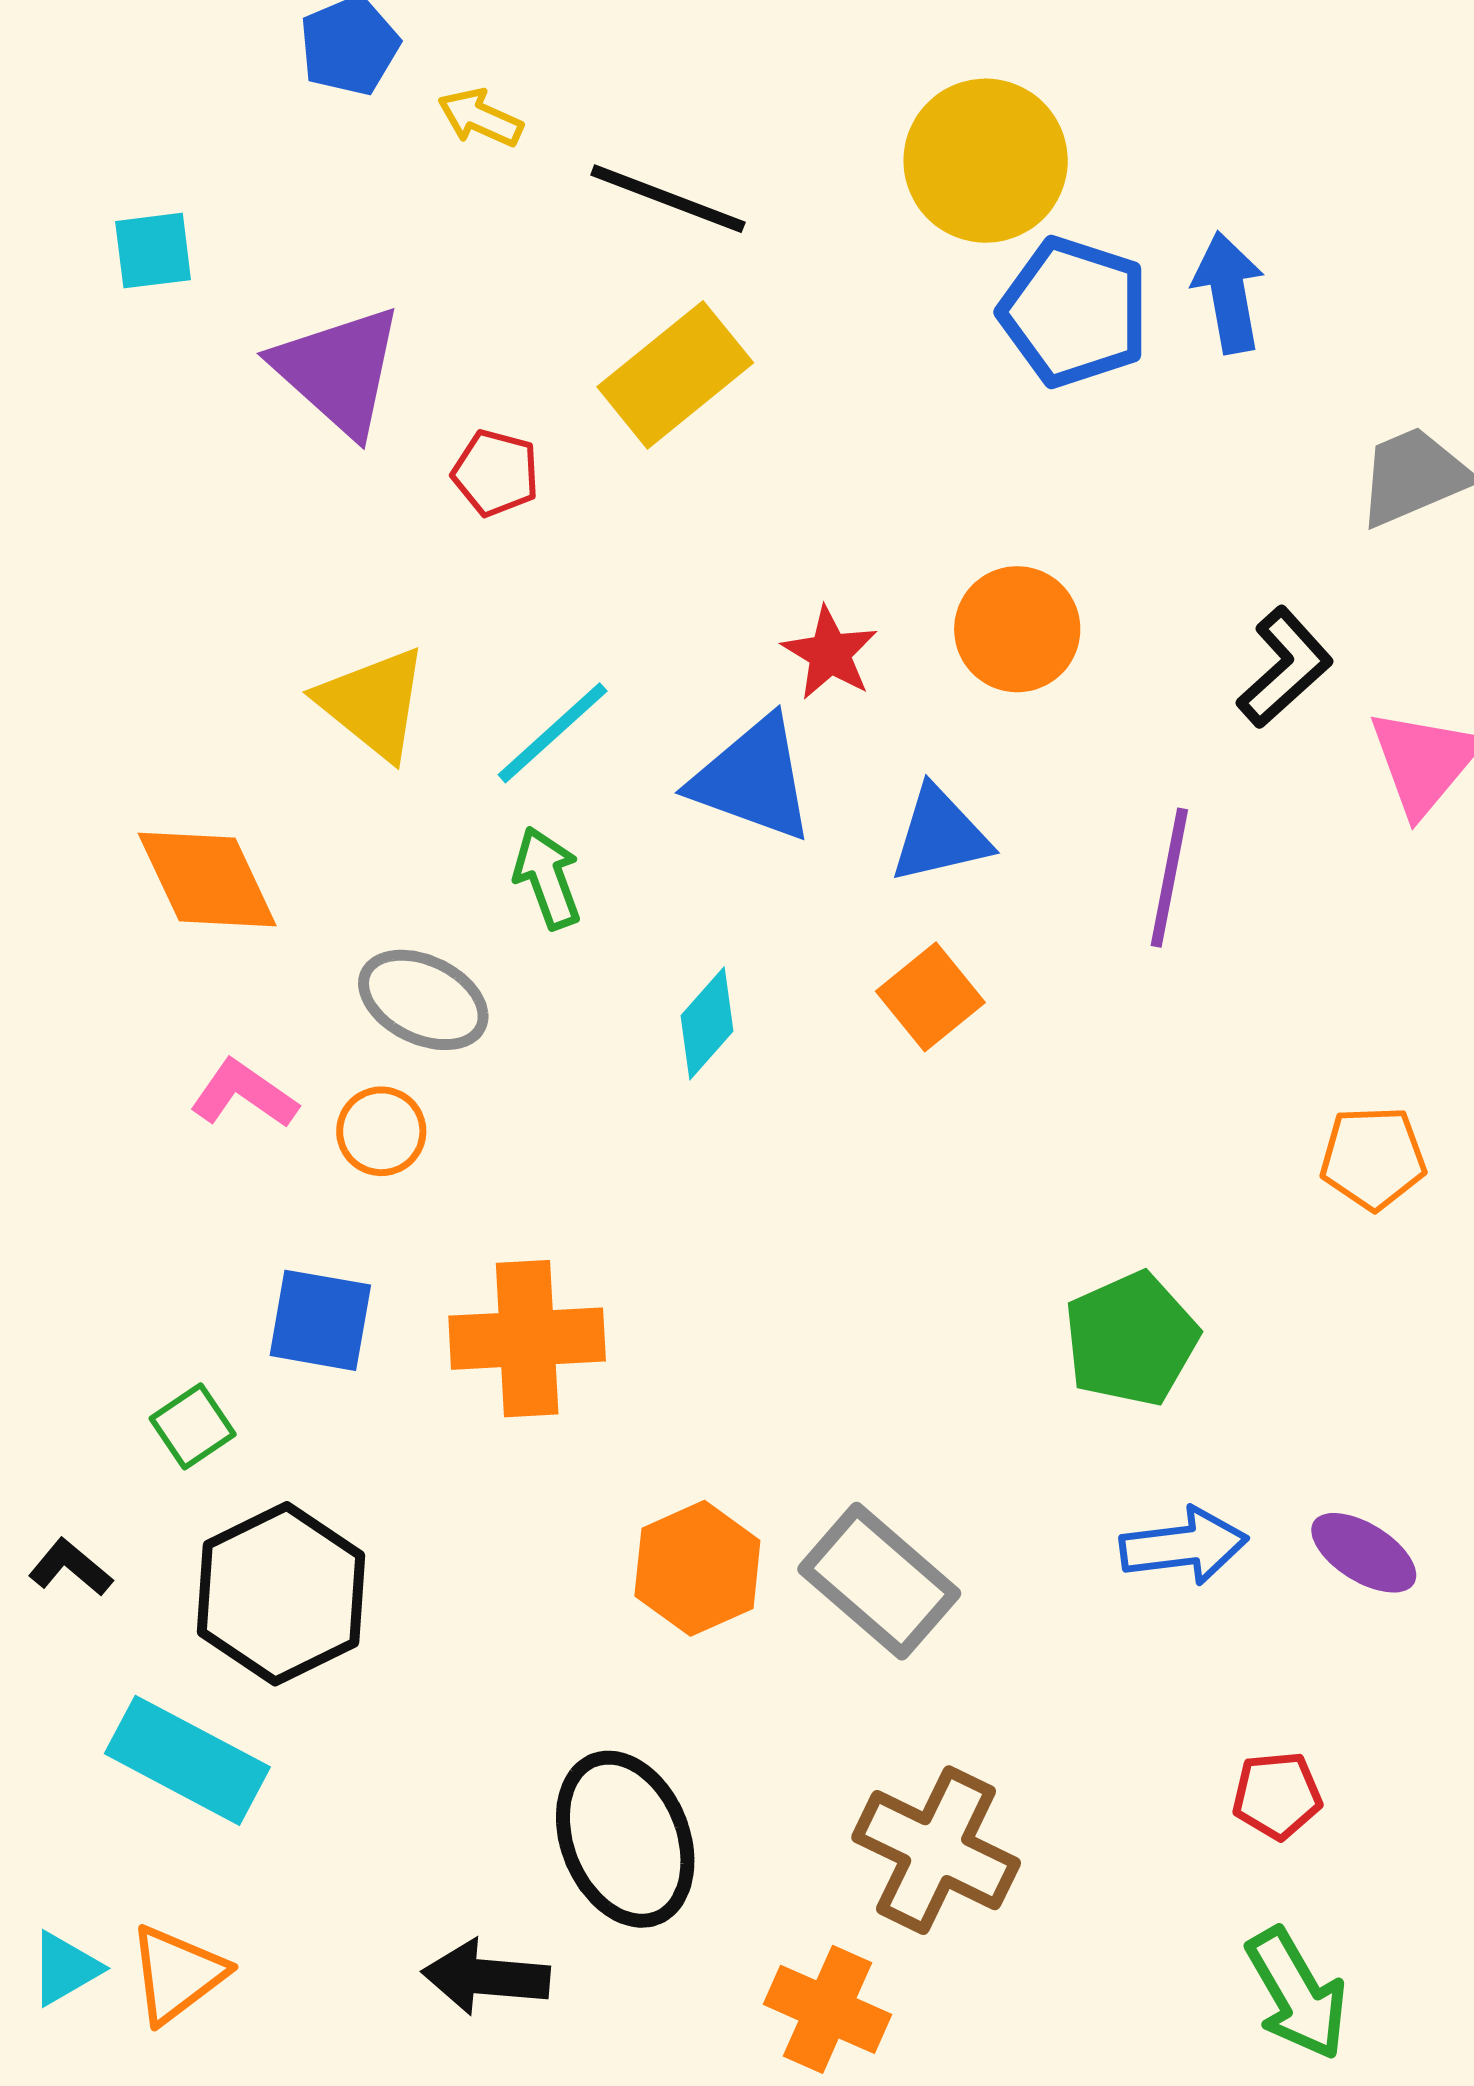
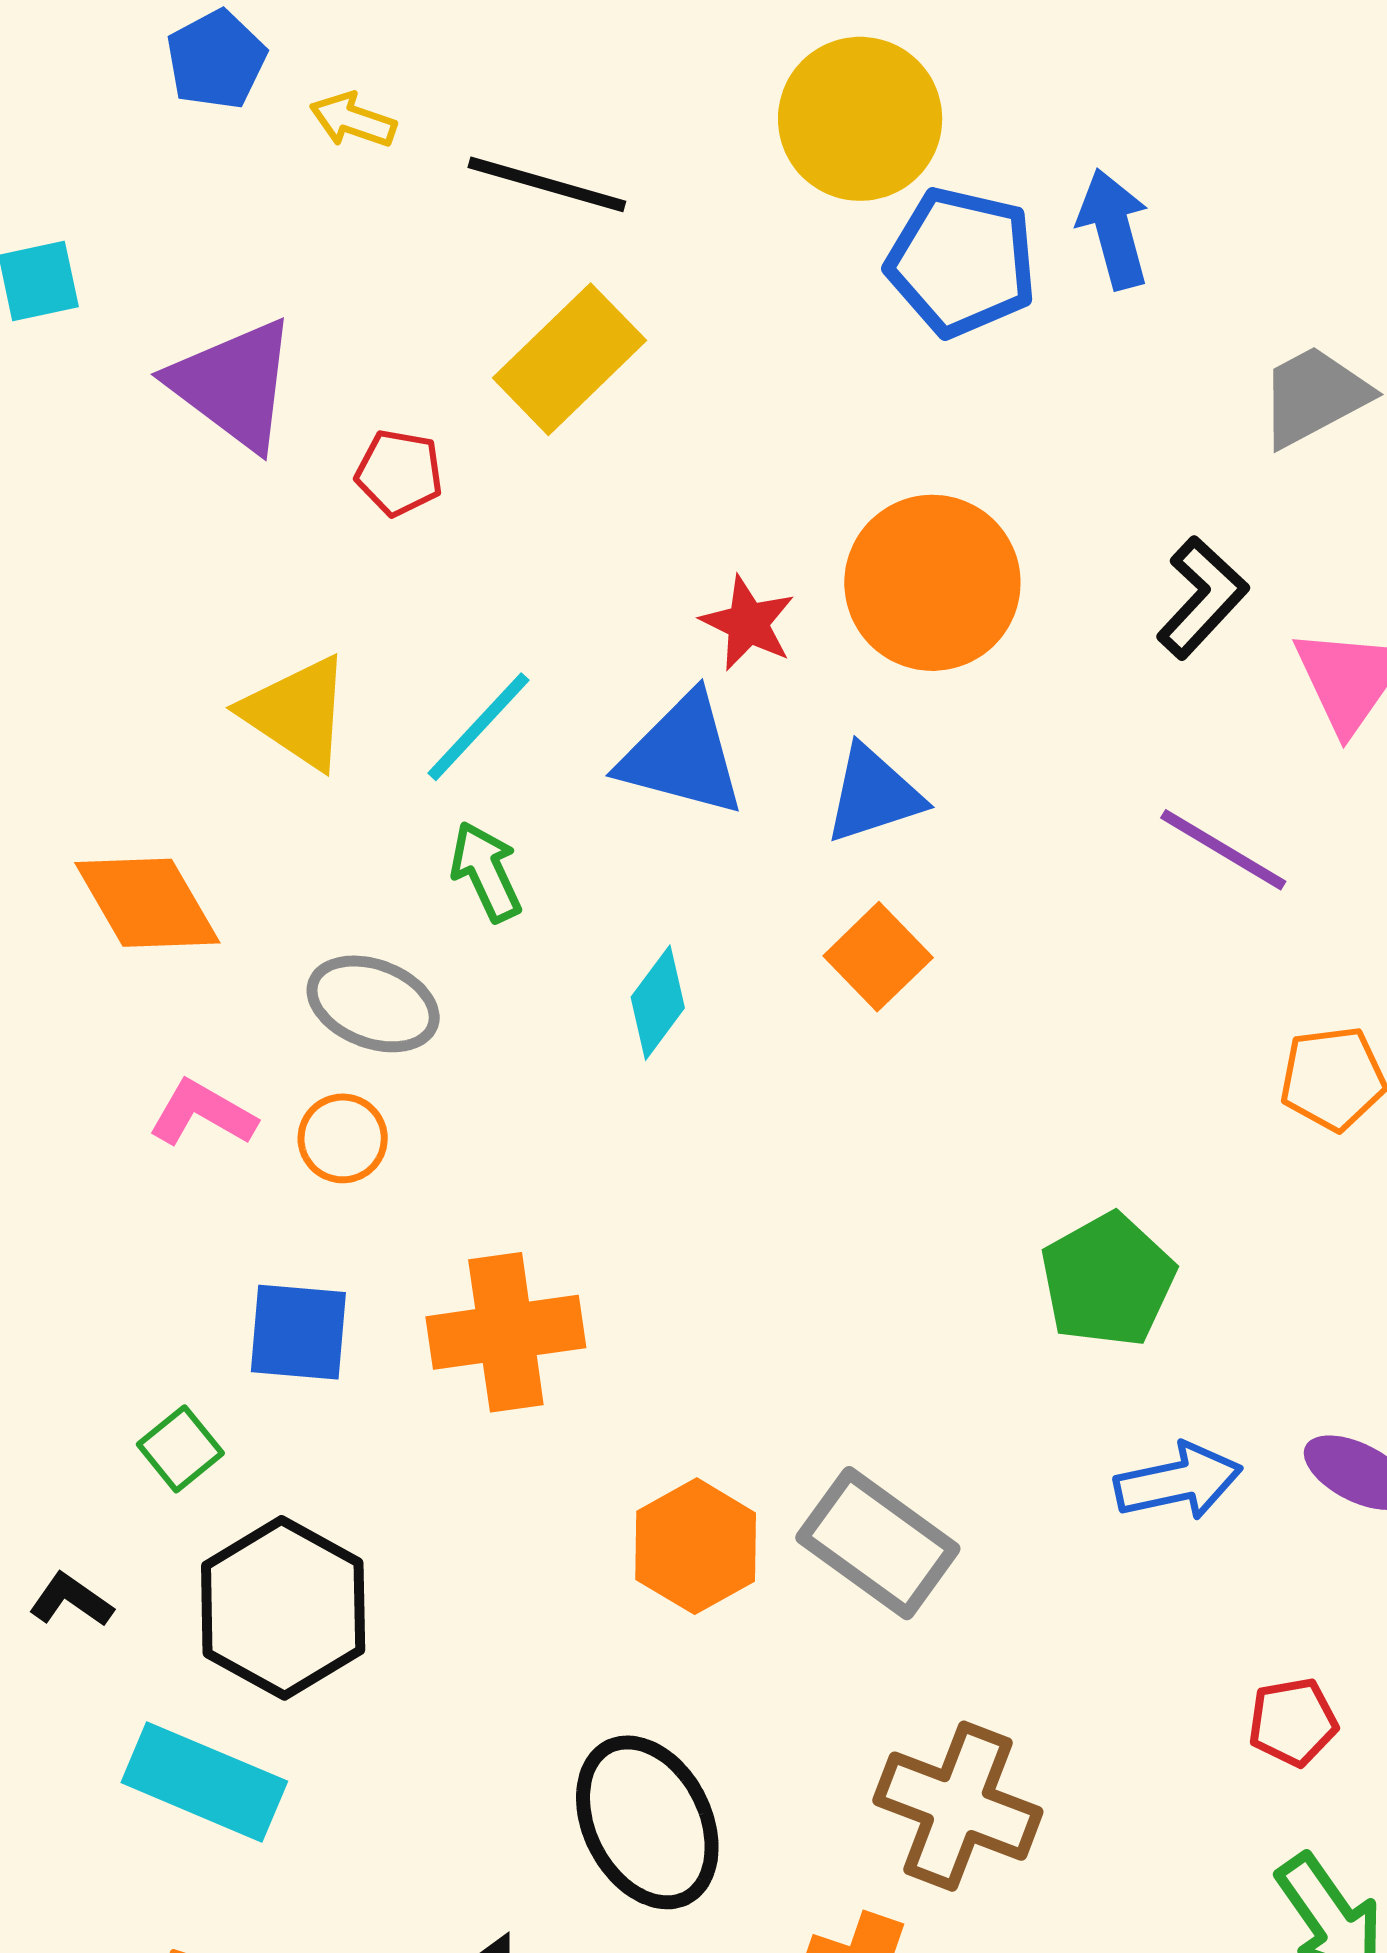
orange circle: (1017, 629) -> (932, 583), size x1.4
purple line: (1169, 878) -> (1223, 850), moved, turned -65

